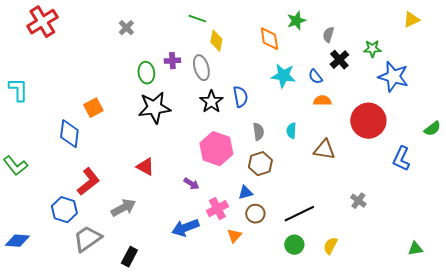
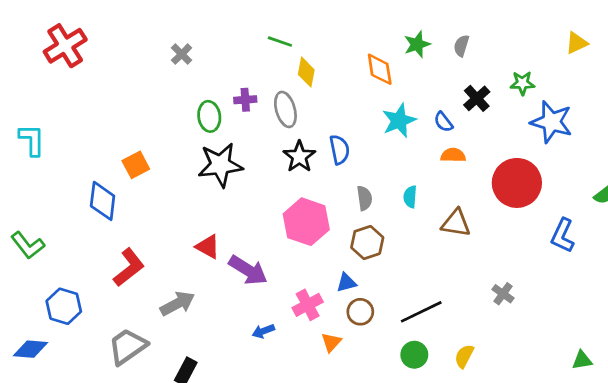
gray semicircle: (328, 35) -> (461, 46), moved
cyan star: (283, 76) -> (399, 121), turned -30
purple arrow: (191, 184) -> (248, 270), moved, size x1.8
blue hexagon: (64, 210) -> (64, 306), moved
blue arrow: (185, 228) -> (263, 331), size x0.6

